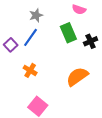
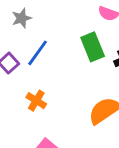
gray star: (36, 15) -> (22, 18), moved

